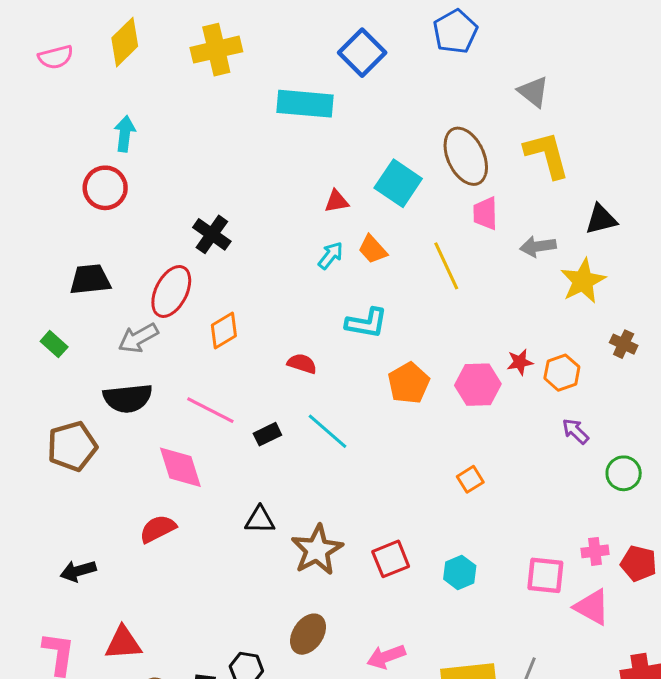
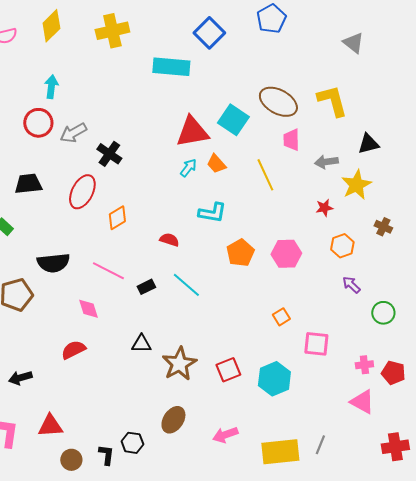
gray triangle: (533, 92) -> (353, 43), moved
brown ellipse: (466, 156) -> (278, 102), turned -36
red triangle: (337, 201) -> (192, 132), size x2.0
gray arrow: (138, 338) -> (73, 133), moved
red star: (520, 362) -> (324, 208), moved
pink diamond: (180, 467) -> (88, 309), size x0.7
cyan hexagon: (460, 572) -> (274, 379), size x1.5
pink square: (545, 575) -> (316, 344), moved

